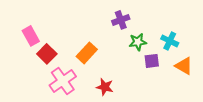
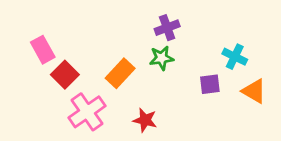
green star: (138, 42) -> (162, 58), moved

